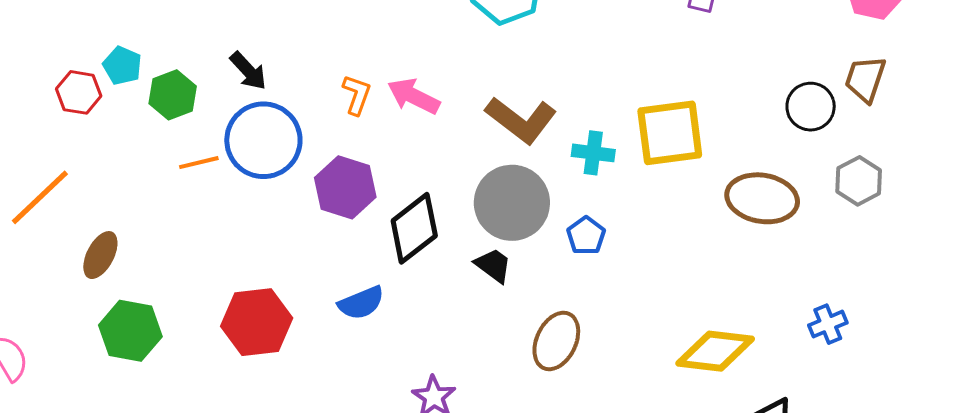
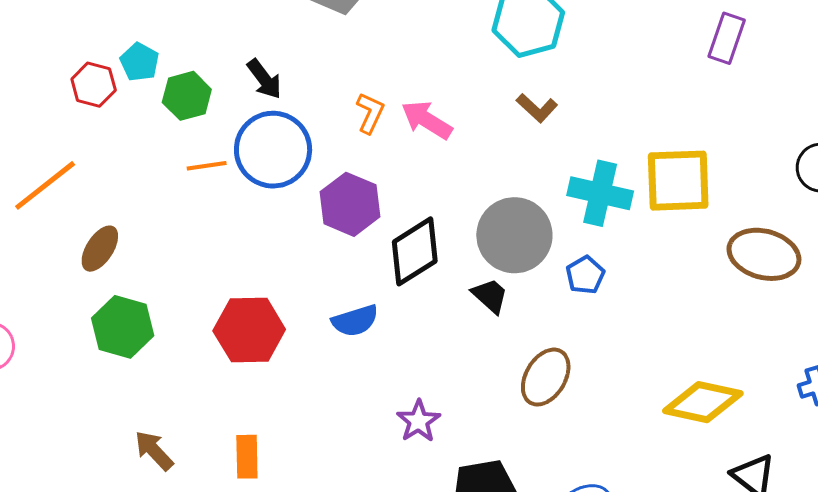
brown L-shape: (521, 120) -> (537, 108), moved, size x0.6
cyan cross: (593, 153) -> (600, 193), size x1.5

